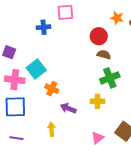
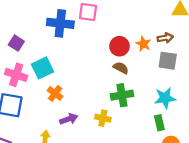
orange star: (117, 18) -> (143, 44), moved
blue cross: (44, 27) -> (60, 23), size x1.6
purple arrow: (68, 108) -> (69, 119), turned 126

